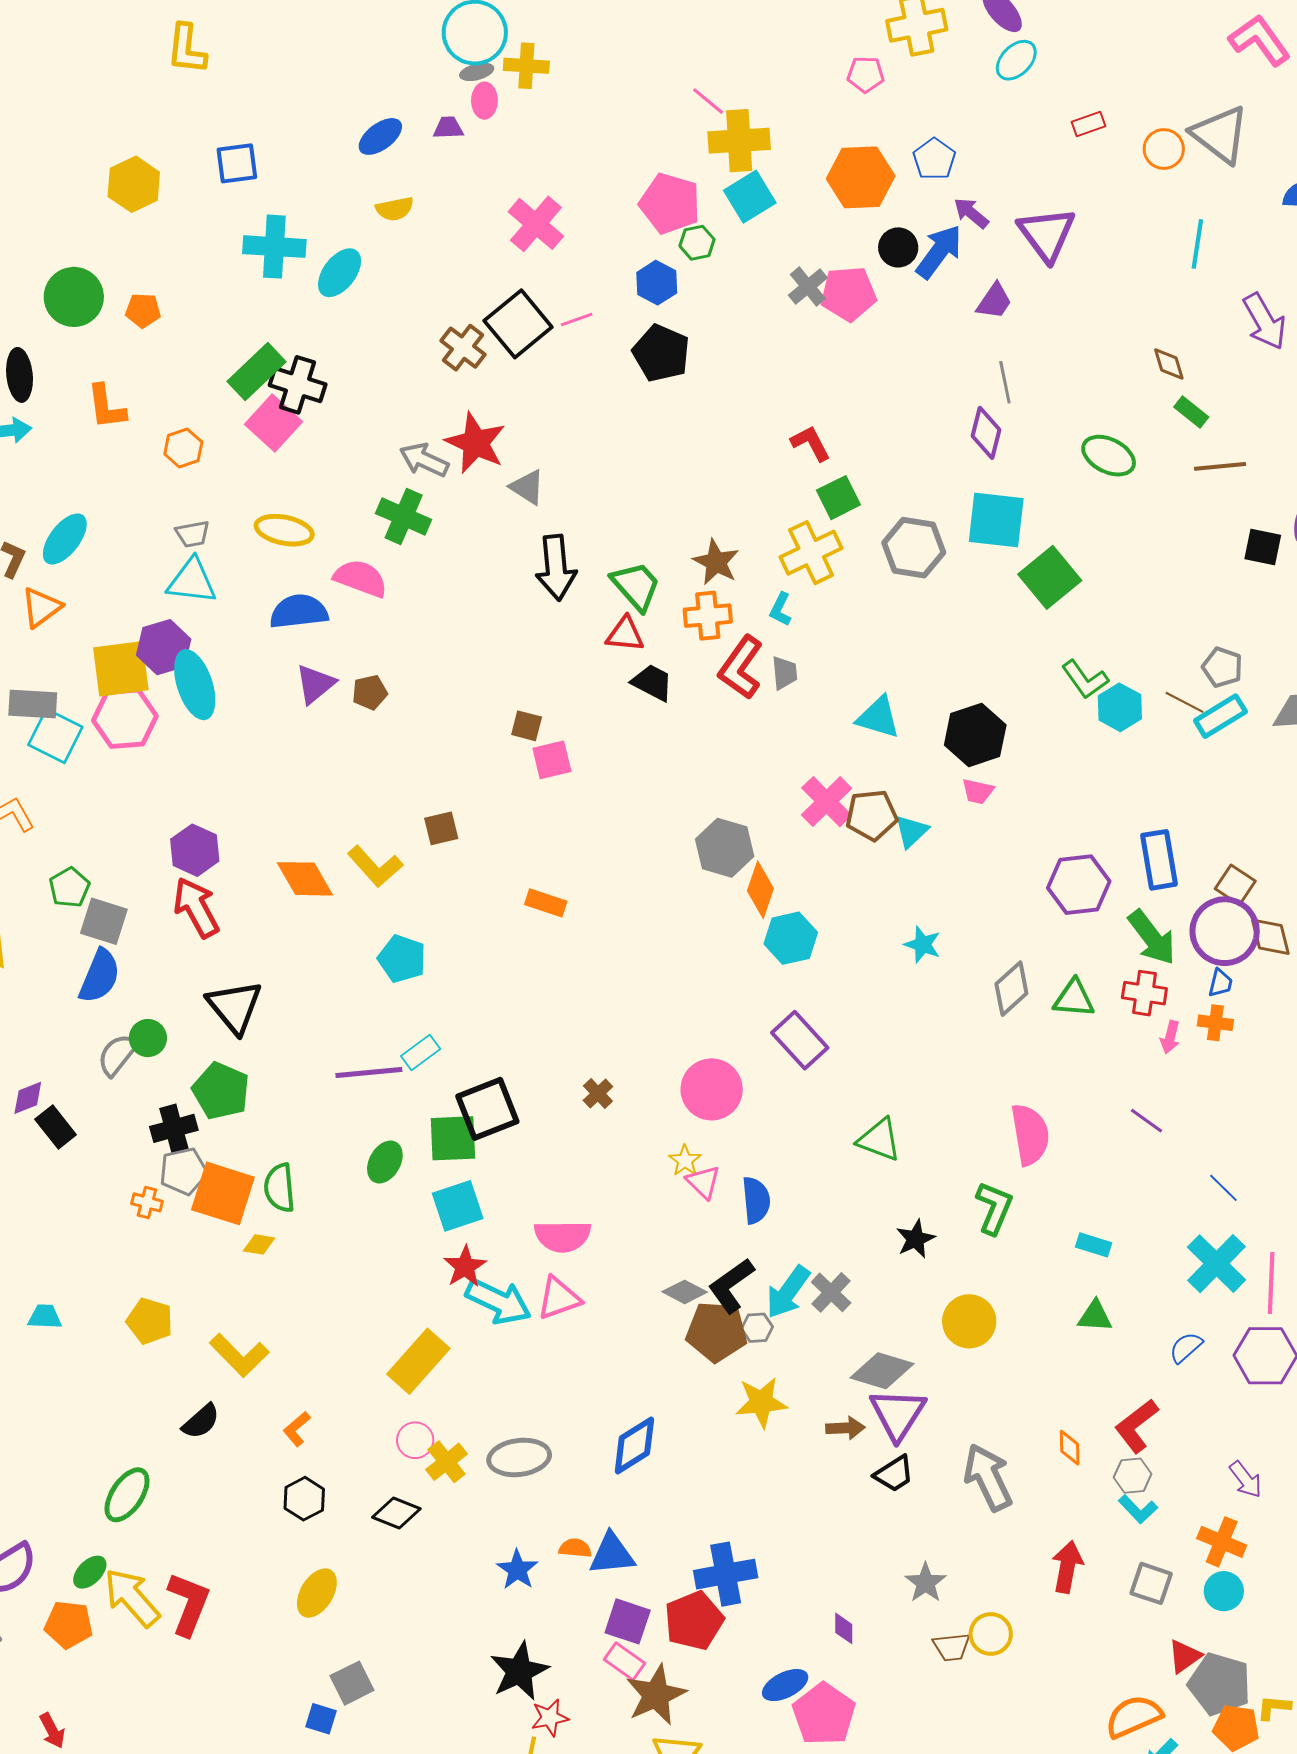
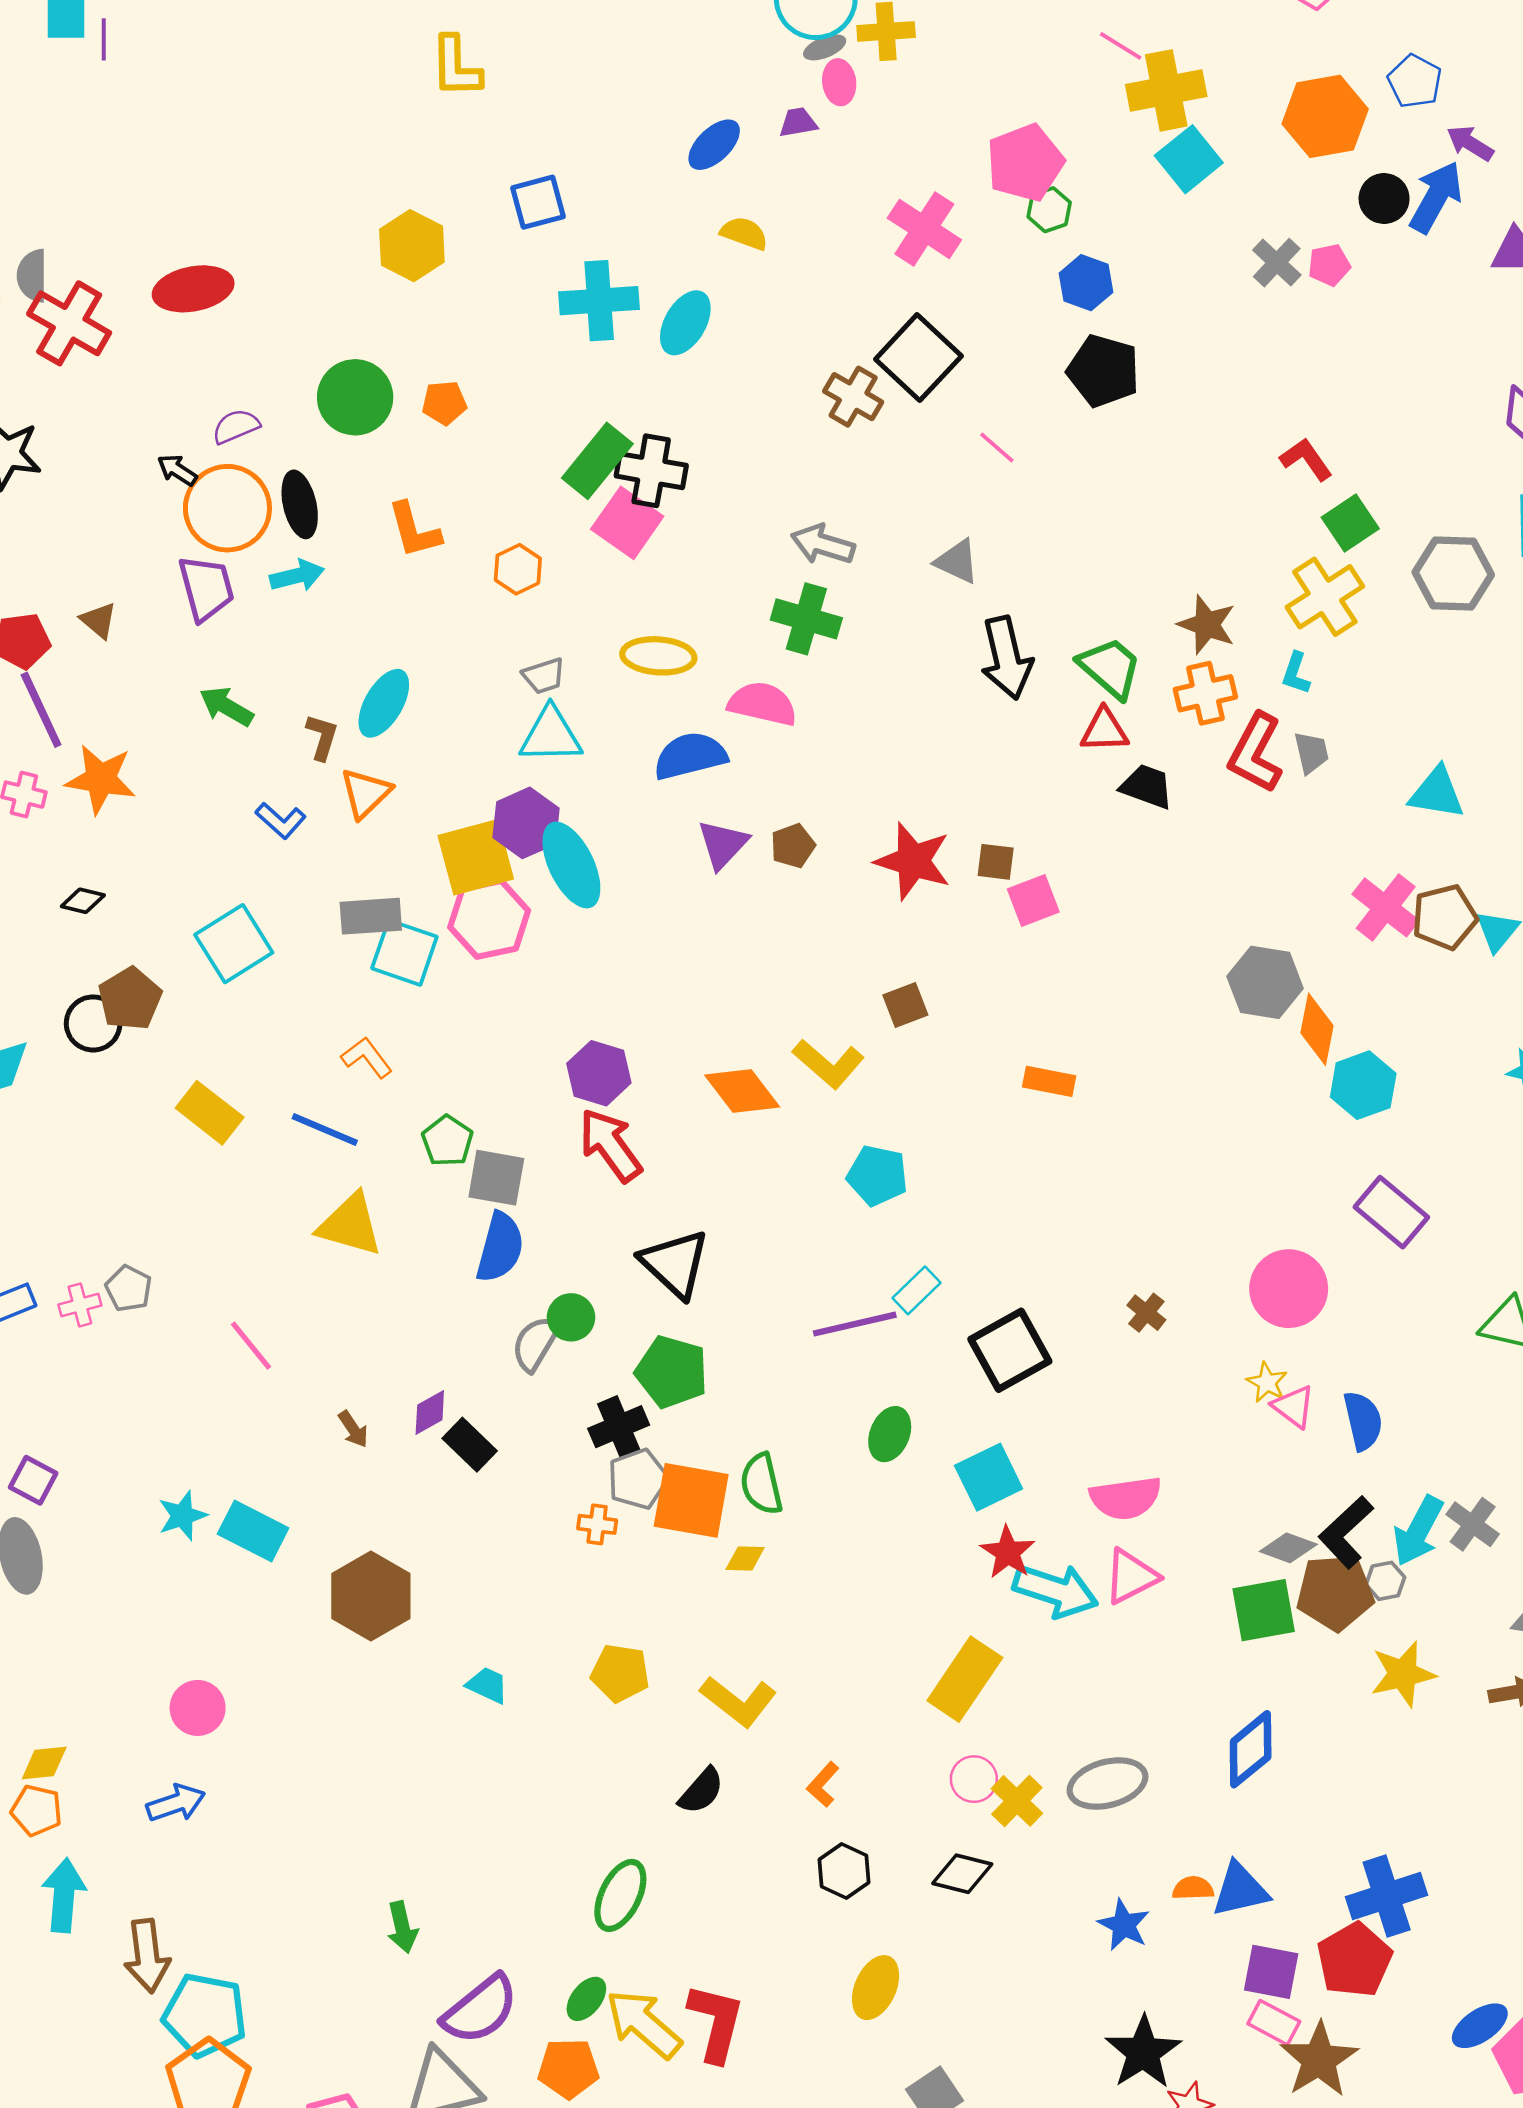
pink pentagon: (670, 203) -> (1025, 163), moved, turned -30
yellow semicircle: (395, 209) -> (744, 233), turned -141
green hexagon: (697, 243) -> (1049, 210), moved
pink pentagon: (848, 294) -> (1329, 265), size x0.6
pink line: (577, 319) -> (997, 448), moved, turned 68
red star: (476, 443) -> (913, 861), moved
green square: (453, 1138) -> (1264, 1610), moved
cyan trapezoid: (45, 1317) -> (487, 1685), turned 30

